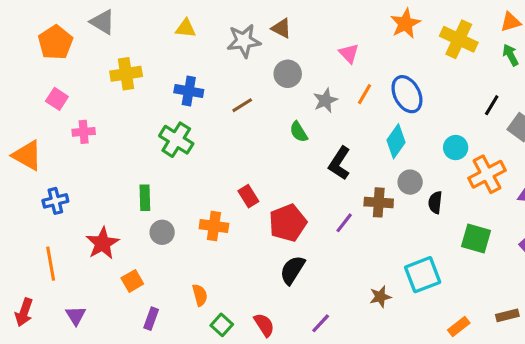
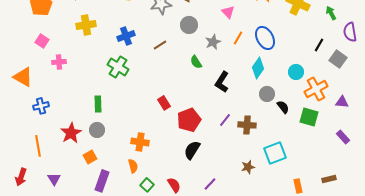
blue cross: (189, 91) -> (126, 36), turned -30
brown cross: (379, 202) -> (247, 125), moved
black semicircle: (435, 202) -> (283, 107), turned 136
orange cross: (214, 226) -> (140, 142), moved
gray circle: (162, 232) -> (97, 130), moved
green square: (476, 239) -> (309, 117), moved
purple rectangle: (151, 319) -> (102, 181), size x1.5
orange rectangle: (459, 326) -> (298, 186), turned -64

